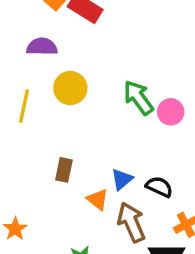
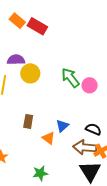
purple semicircle: (42, 47) -> (16, 60), moved
black semicircle: (159, 187) -> (93, 129), moved
brown arrow: (131, 222) -> (85, 147), moved, turned -60

